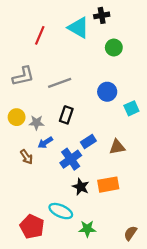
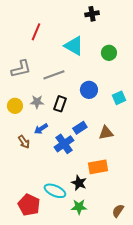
cyan triangle: (78, 28) -> (74, 46), moved
green circle: (114, 48) -> (109, 53), moved
blue circle: (107, 92) -> (89, 90), moved
gray star: (36, 123) -> (37, 102), moved
black star: (81, 187) -> (79, 183), moved

